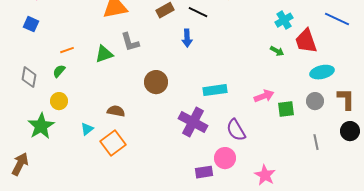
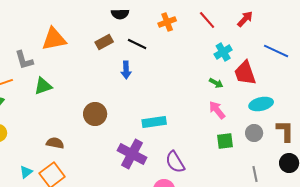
gray L-shape: (130, 42) -> (24, 60), moved
pink arrow: (264, 96) -> (217, 110), moved, turned -108
cyan triangle: (87, 129) -> (26, 172), moved

